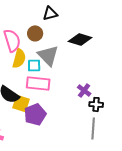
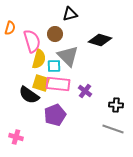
purple cross: (84, 90) -> (85, 91), moved
yellow square: (21, 103) -> (41, 83), moved
gray line: (93, 128) -> (113, 129), turned -75

